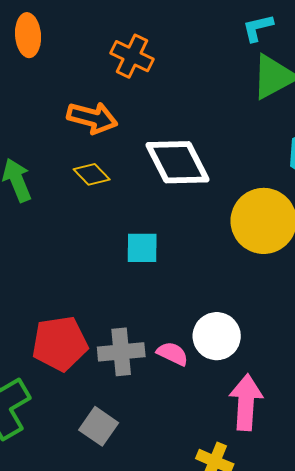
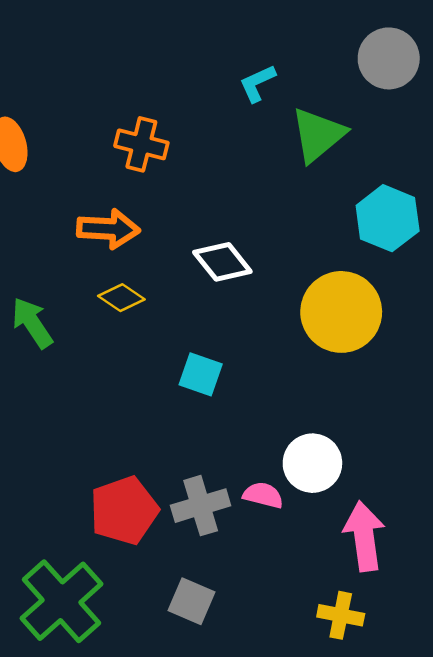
cyan L-shape: (258, 28) -> (257, 83), moved
white diamond: (178, 162) -> (222, 262), size x0.7
cyan square: (142, 248) -> (201, 374), turned 30

